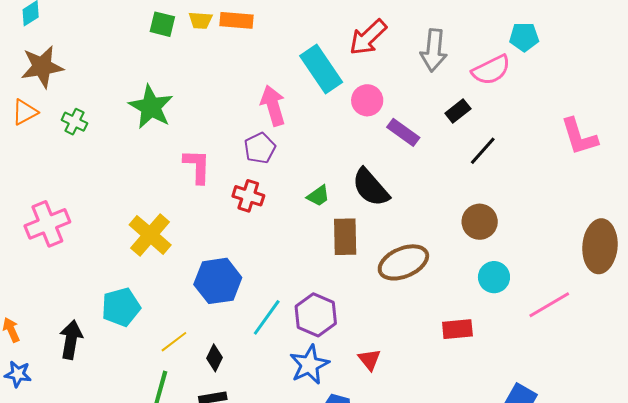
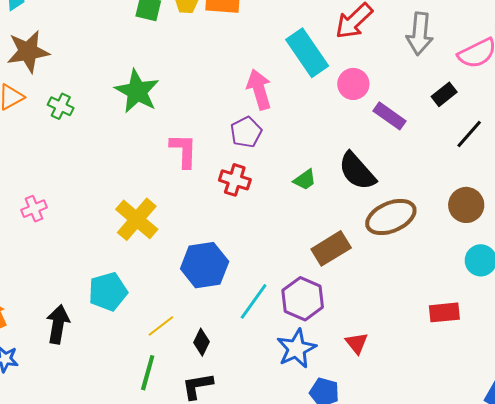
pink cross: (47, 224) -> (34, 209), size x0.6
brown rectangle: (345, 237) -> (331, 248), moved, turned 60
brown ellipse: (403, 262) -> (391, 217), moved

